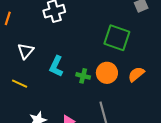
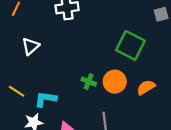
cyan L-shape: (56, 66) -> (46, 99), moved, turned 65
yellow line: (20, 84) -> (17, 91), moved

